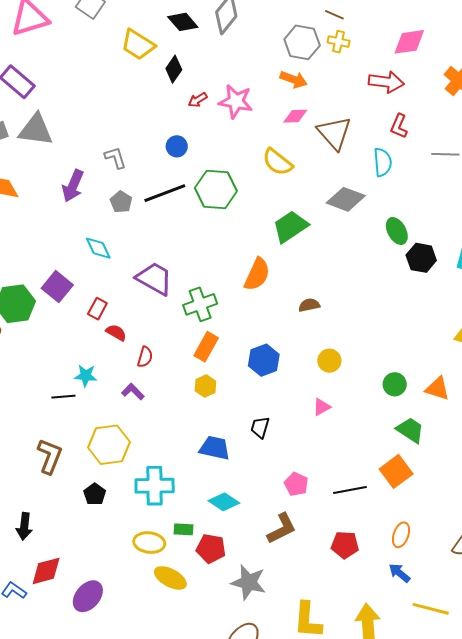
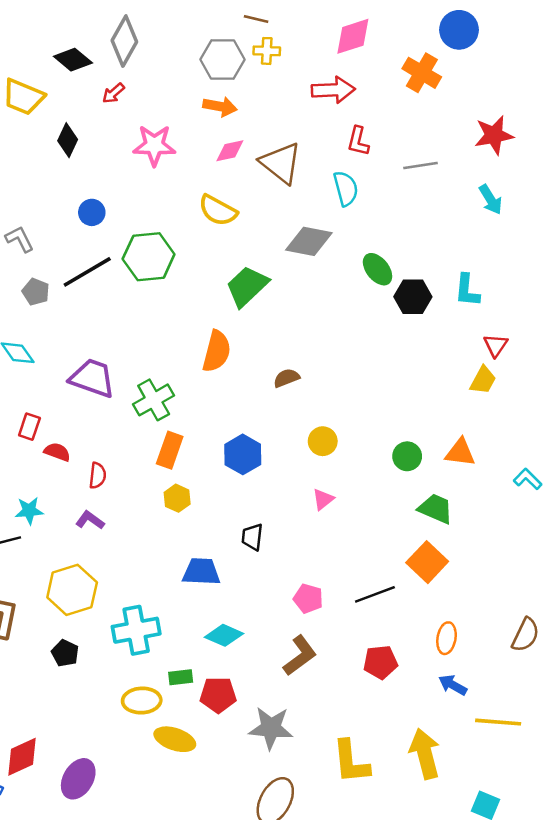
black diamond: (174, 69) -> (68, 140), moved
red arrow: (198, 100) -> (113, 93), moved

